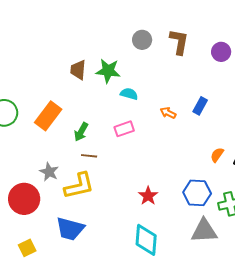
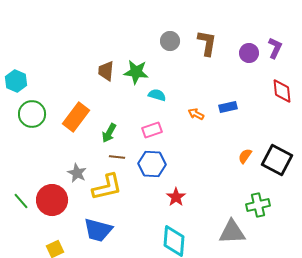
blue rectangle: (200, 106) -> (228, 107), turned 48
blue hexagon: (197, 193) -> (152, 164), moved

